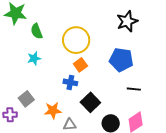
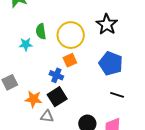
black star: (127, 21) -> (107, 24), moved, turned -30
green semicircle: (37, 31) -> (41, 31), moved
black square: (90, 102) -> (57, 97), moved

